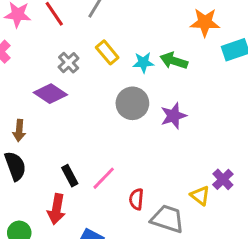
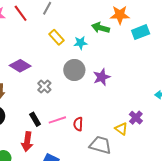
green arrow: (174, 61) -> (101, 28), moved
gray cross: (69, 63) -> (44, 86), moved
pink line: (104, 178) -> (57, 120), turned 30
red semicircle: (136, 199) -> (78, 124), moved

